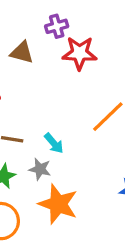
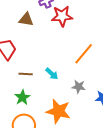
gray star: (40, 169) -> (79, 87), moved

